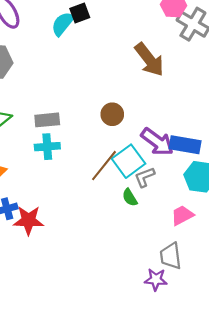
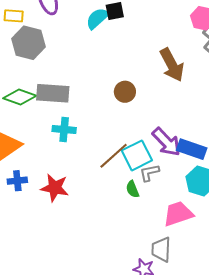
brown circle: (112, 114) -> (125, 92), moved
gray rectangle: (47, 120) -> (53, 93), moved, size x1.4
pink trapezoid: (182, 215) -> (178, 214), size x1.4
red star: (28, 220) -> (55, 188), moved

